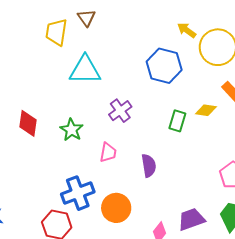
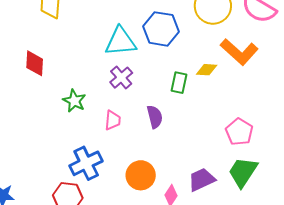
cyan triangle: (85, 70) -> (121, 41), moved
red diamond: (28, 123) -> (35, 63), moved
purple semicircle: (149, 166) -> (155, 117), moved
orange circle: (116, 208) -> (141, 175), moved

